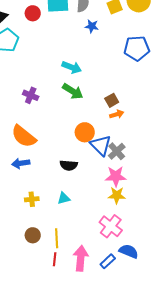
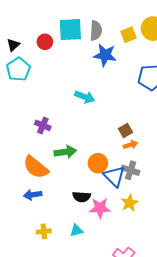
blue star: (92, 26) -> (105, 55), size x1.6
green arrow: (73, 91) -> (65, 152), moved, turned -40
gray cross: (117, 151) -> (131, 170), moved, turned -30
pink star: (116, 176) -> (100, 208), moved
yellow star: (117, 195) -> (130, 203), moved, turned -30

